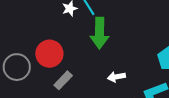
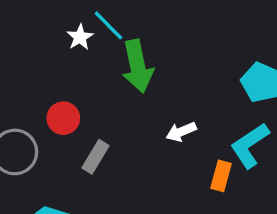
red circle: (49, 54) -> (63, 118), size x0.7

